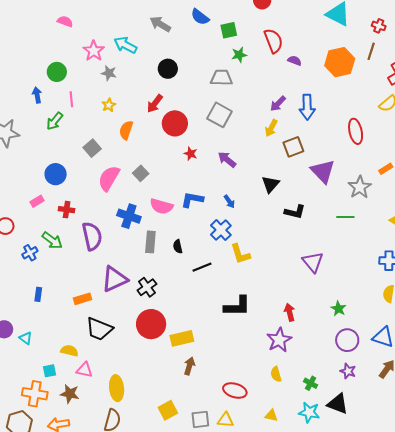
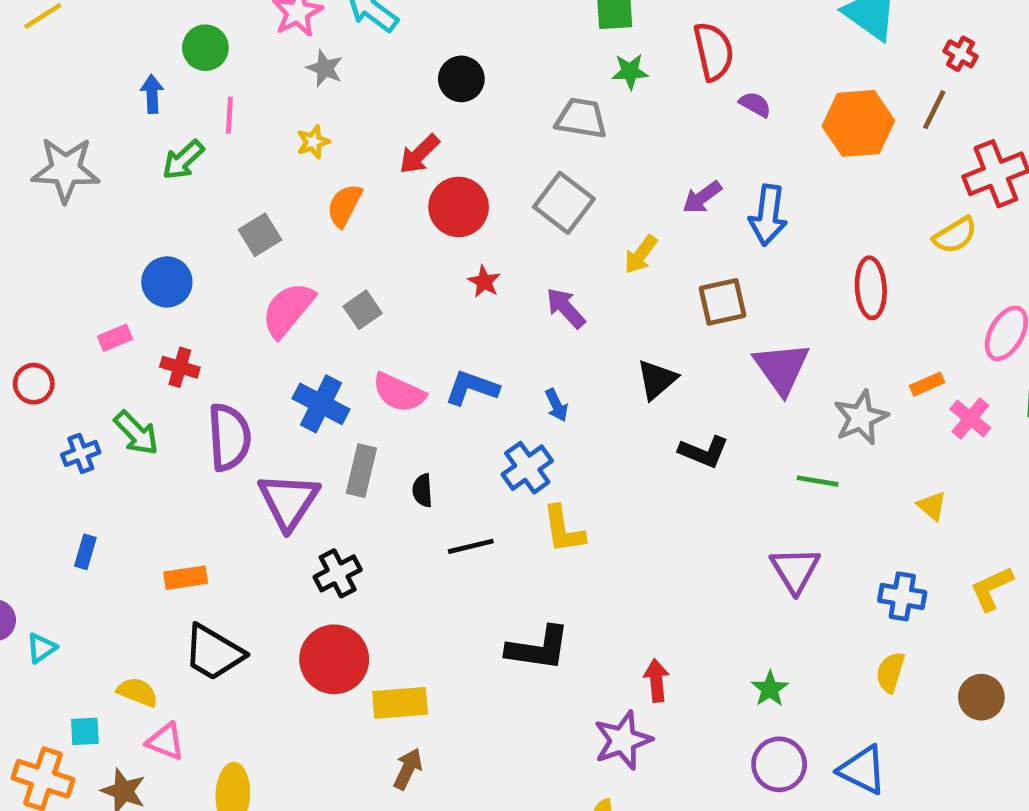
yellow arrow: (271, 128) -> (641, 254), moved
purple triangle: (313, 262) -> (795, 570), moved
purple triangle: (114, 279) -> (289, 501), moved, turned -40
cyan triangle: (26, 338) -> (41, 648), turned 40

